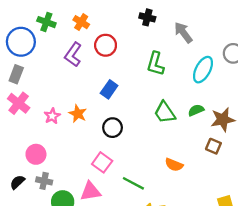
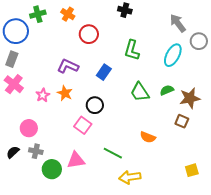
green cross: (46, 22) -> (38, 14), turned -35
gray arrow: (183, 32) -> (178, 23), moved
purple L-shape: (73, 55) -> (68, 66), moved, turned 80
blue rectangle: (109, 89) -> (104, 72), moved
pink square: (102, 162) -> (83, 125), moved

